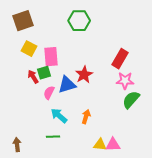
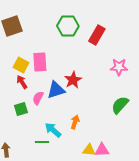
yellow square: (29, 49) -> (21, 65), moved
red rectangle: (120, 59) -> (97, 35), moved
green square: (44, 73) -> (21, 109), moved
pink star: (125, 81) -> (119, 67), moved
cyan arrow: (59, 116) -> (53, 130), moved

